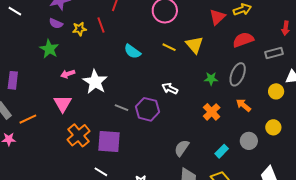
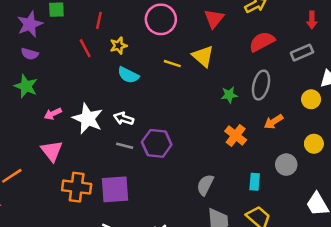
red triangle: (217, 17) -> (214, 19), moved
yellow star: (79, 29) -> (118, 46), moved
white arrow: (170, 88) -> (124, 119), moved
orange arrow: (243, 105) -> (273, 122), turned -63
orange cross: (78, 135) -> (77, 187), turned -35
cyan rectangle: (222, 151) -> (255, 182), turned -32

